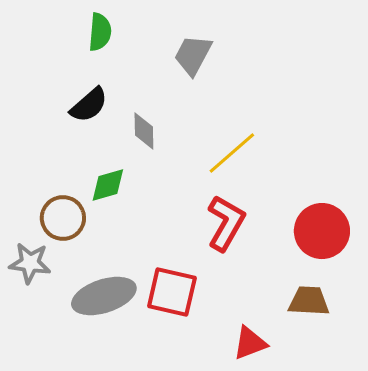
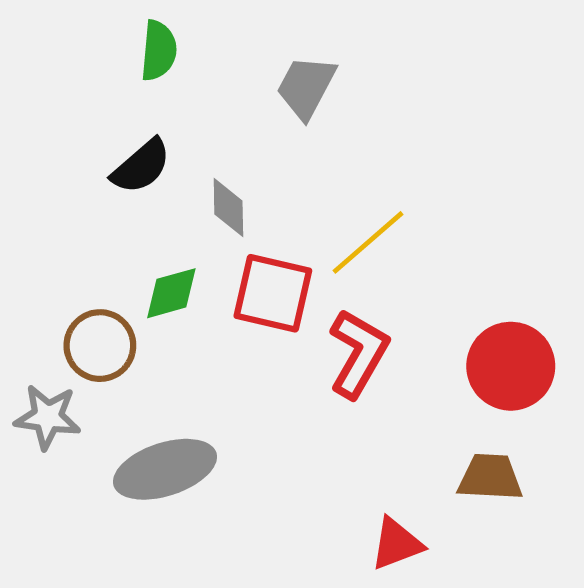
red square: (172, 292) -> (273, 293), moved

